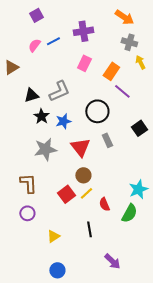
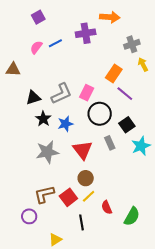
orange arrow: (124, 17) -> (110, 17), moved, turned -30
gray cross: (129, 42) -> (132, 44), turned -35
pink rectangle: (84, 63) -> (87, 93), moved
brown triangle: (11, 67) -> (13, 69), turned 35
black square: (139, 128) -> (127, 125), moved
brown L-shape: (28, 183) -> (44, 194), moved, turned -100
cyan star: (138, 189) -> (141, 146), moved
black line: (89, 229) -> (82, 222), moved

